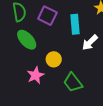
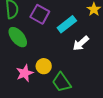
cyan rectangle: (75, 24) -> (67, 24), turned 54
yellow circle: (54, 59) -> (44, 66), moved

